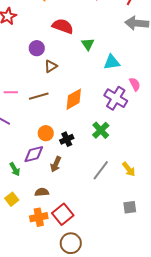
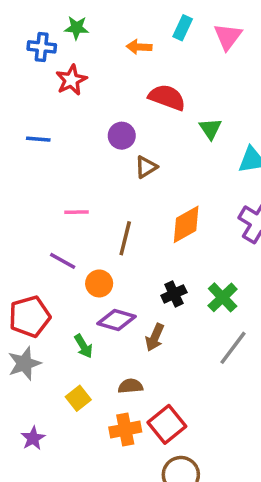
brown line: (39, 96) -> (125, 238), moved, turned -60
green cross: (101, 130) -> (223, 297), moved
orange circle: (46, 133) -> (99, 283), moved
purple diamond: (34, 154) -> (117, 320), turned 30

